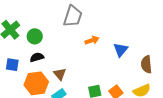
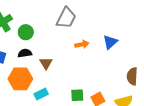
blue triangle: (121, 50) -> (110, 42), moved
brown triangle: (60, 74) -> (46, 63), moved

